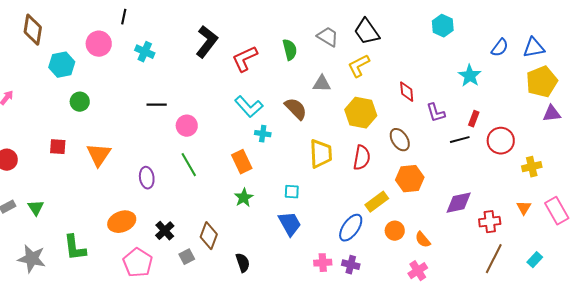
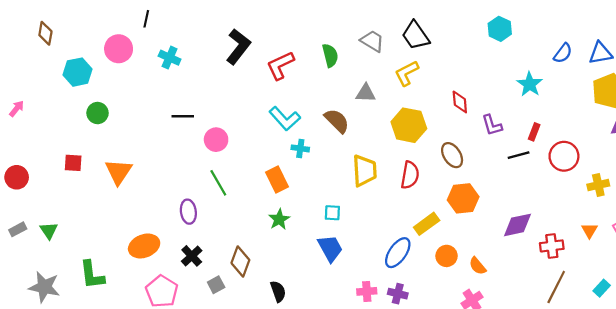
brown diamond: (33, 30) -> (45, 33), size x0.7
purple ellipse: (147, 178) -> (188, 212), moved

